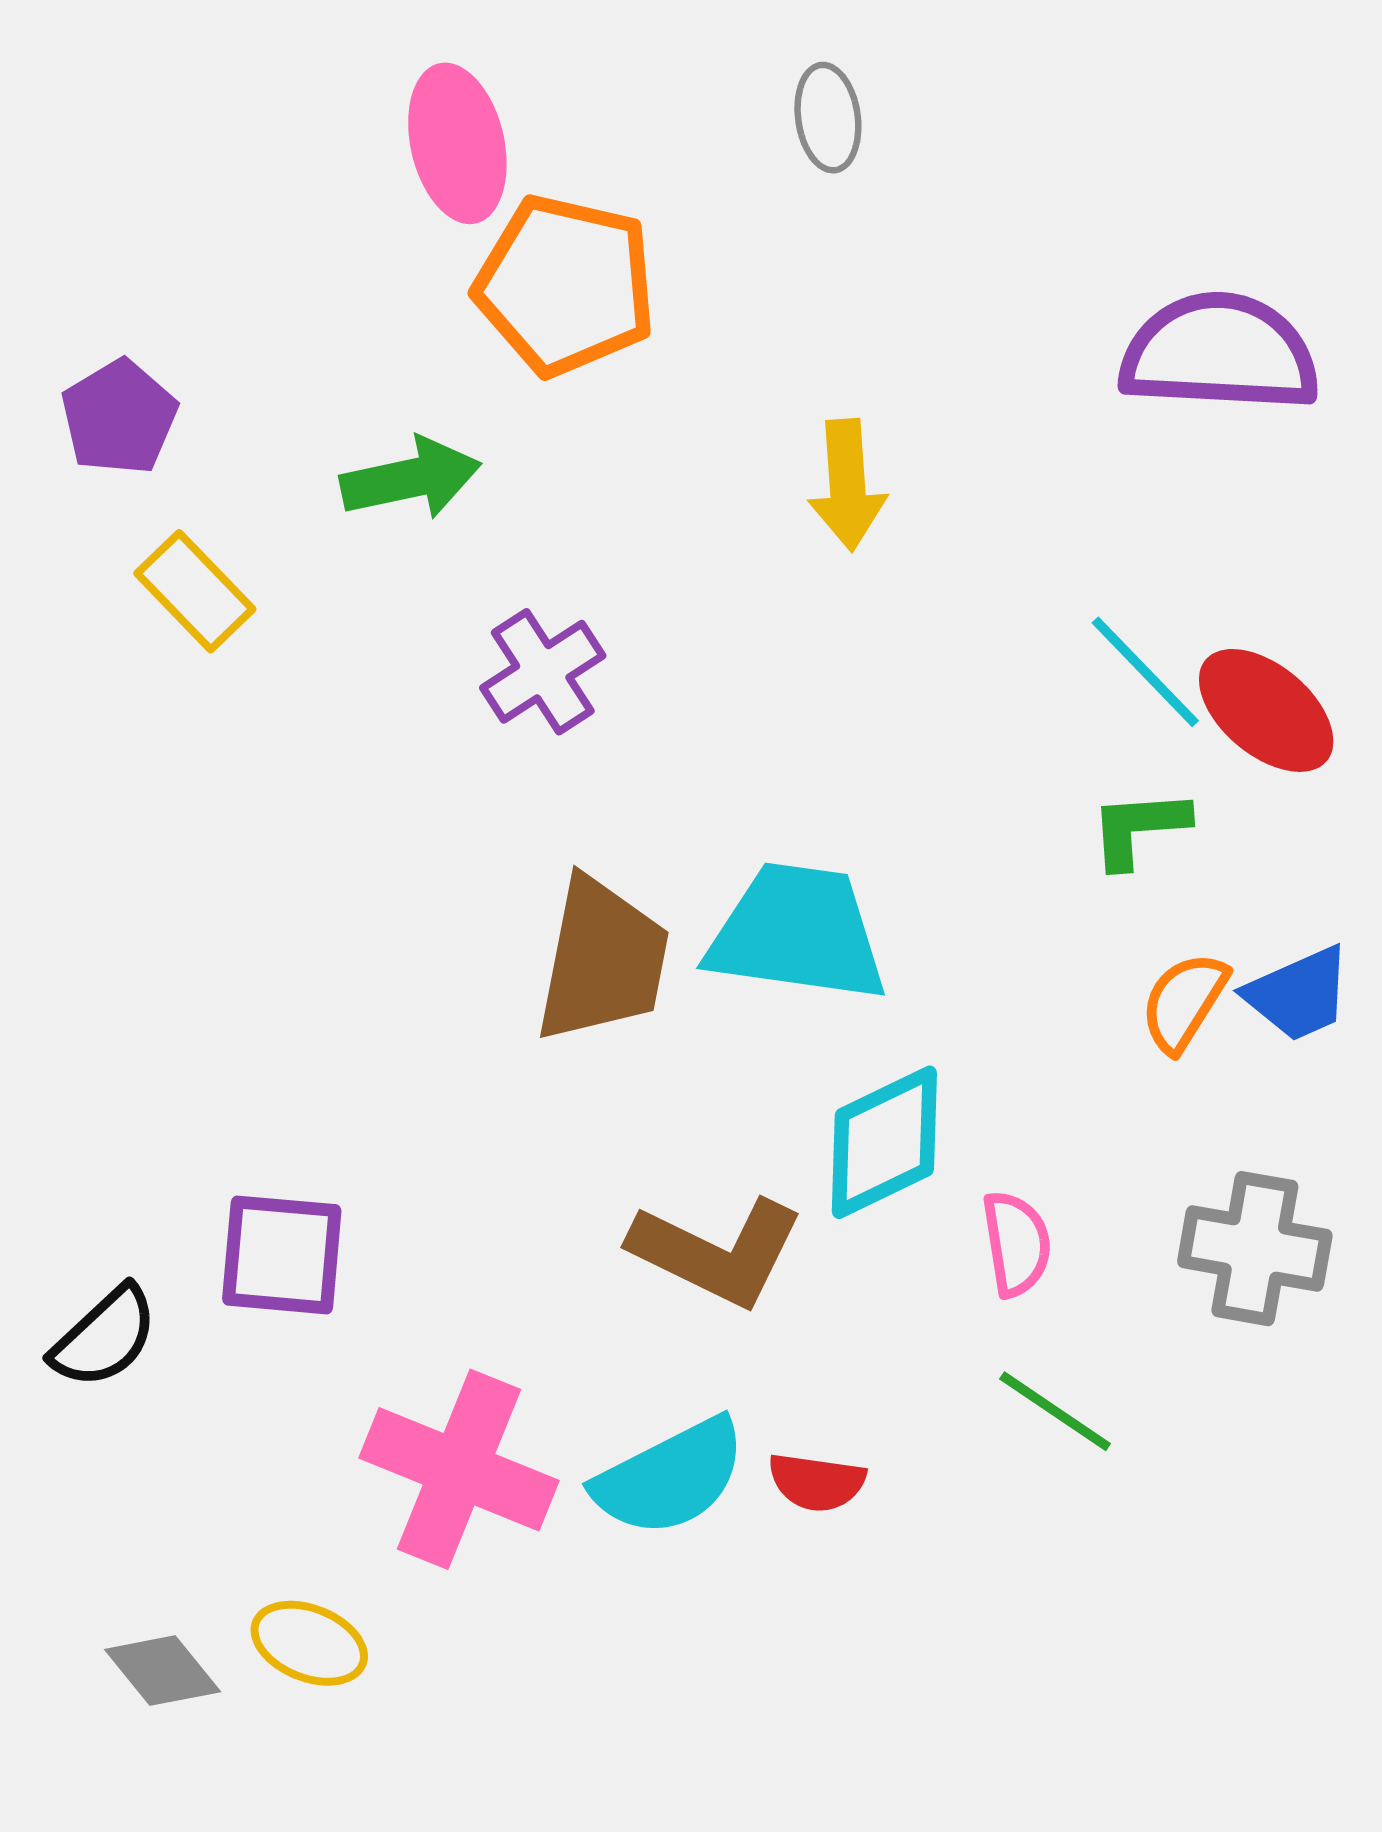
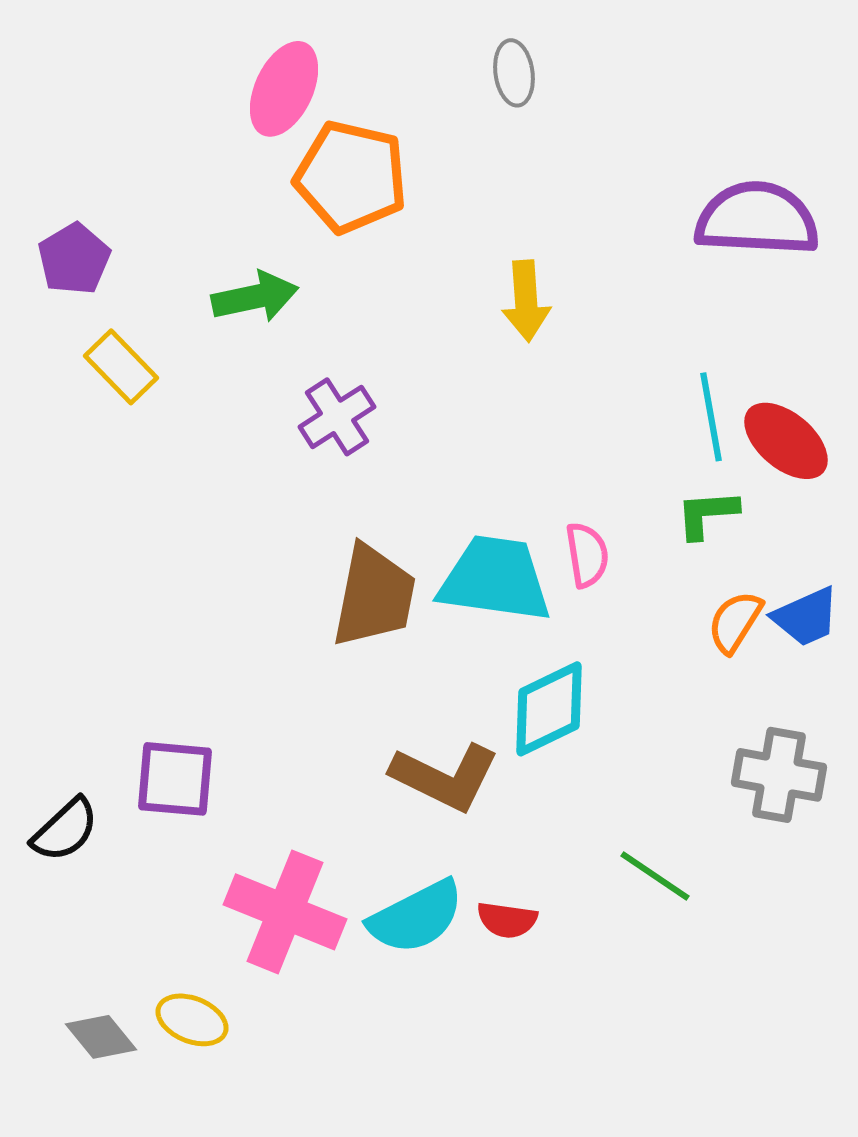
pink ellipse: (457, 143) -> (284, 89), turned 38
cyan line: (1145, 672) -> (711, 417), turned 34
pink semicircle: (1016, 1244) -> (587, 555), moved

